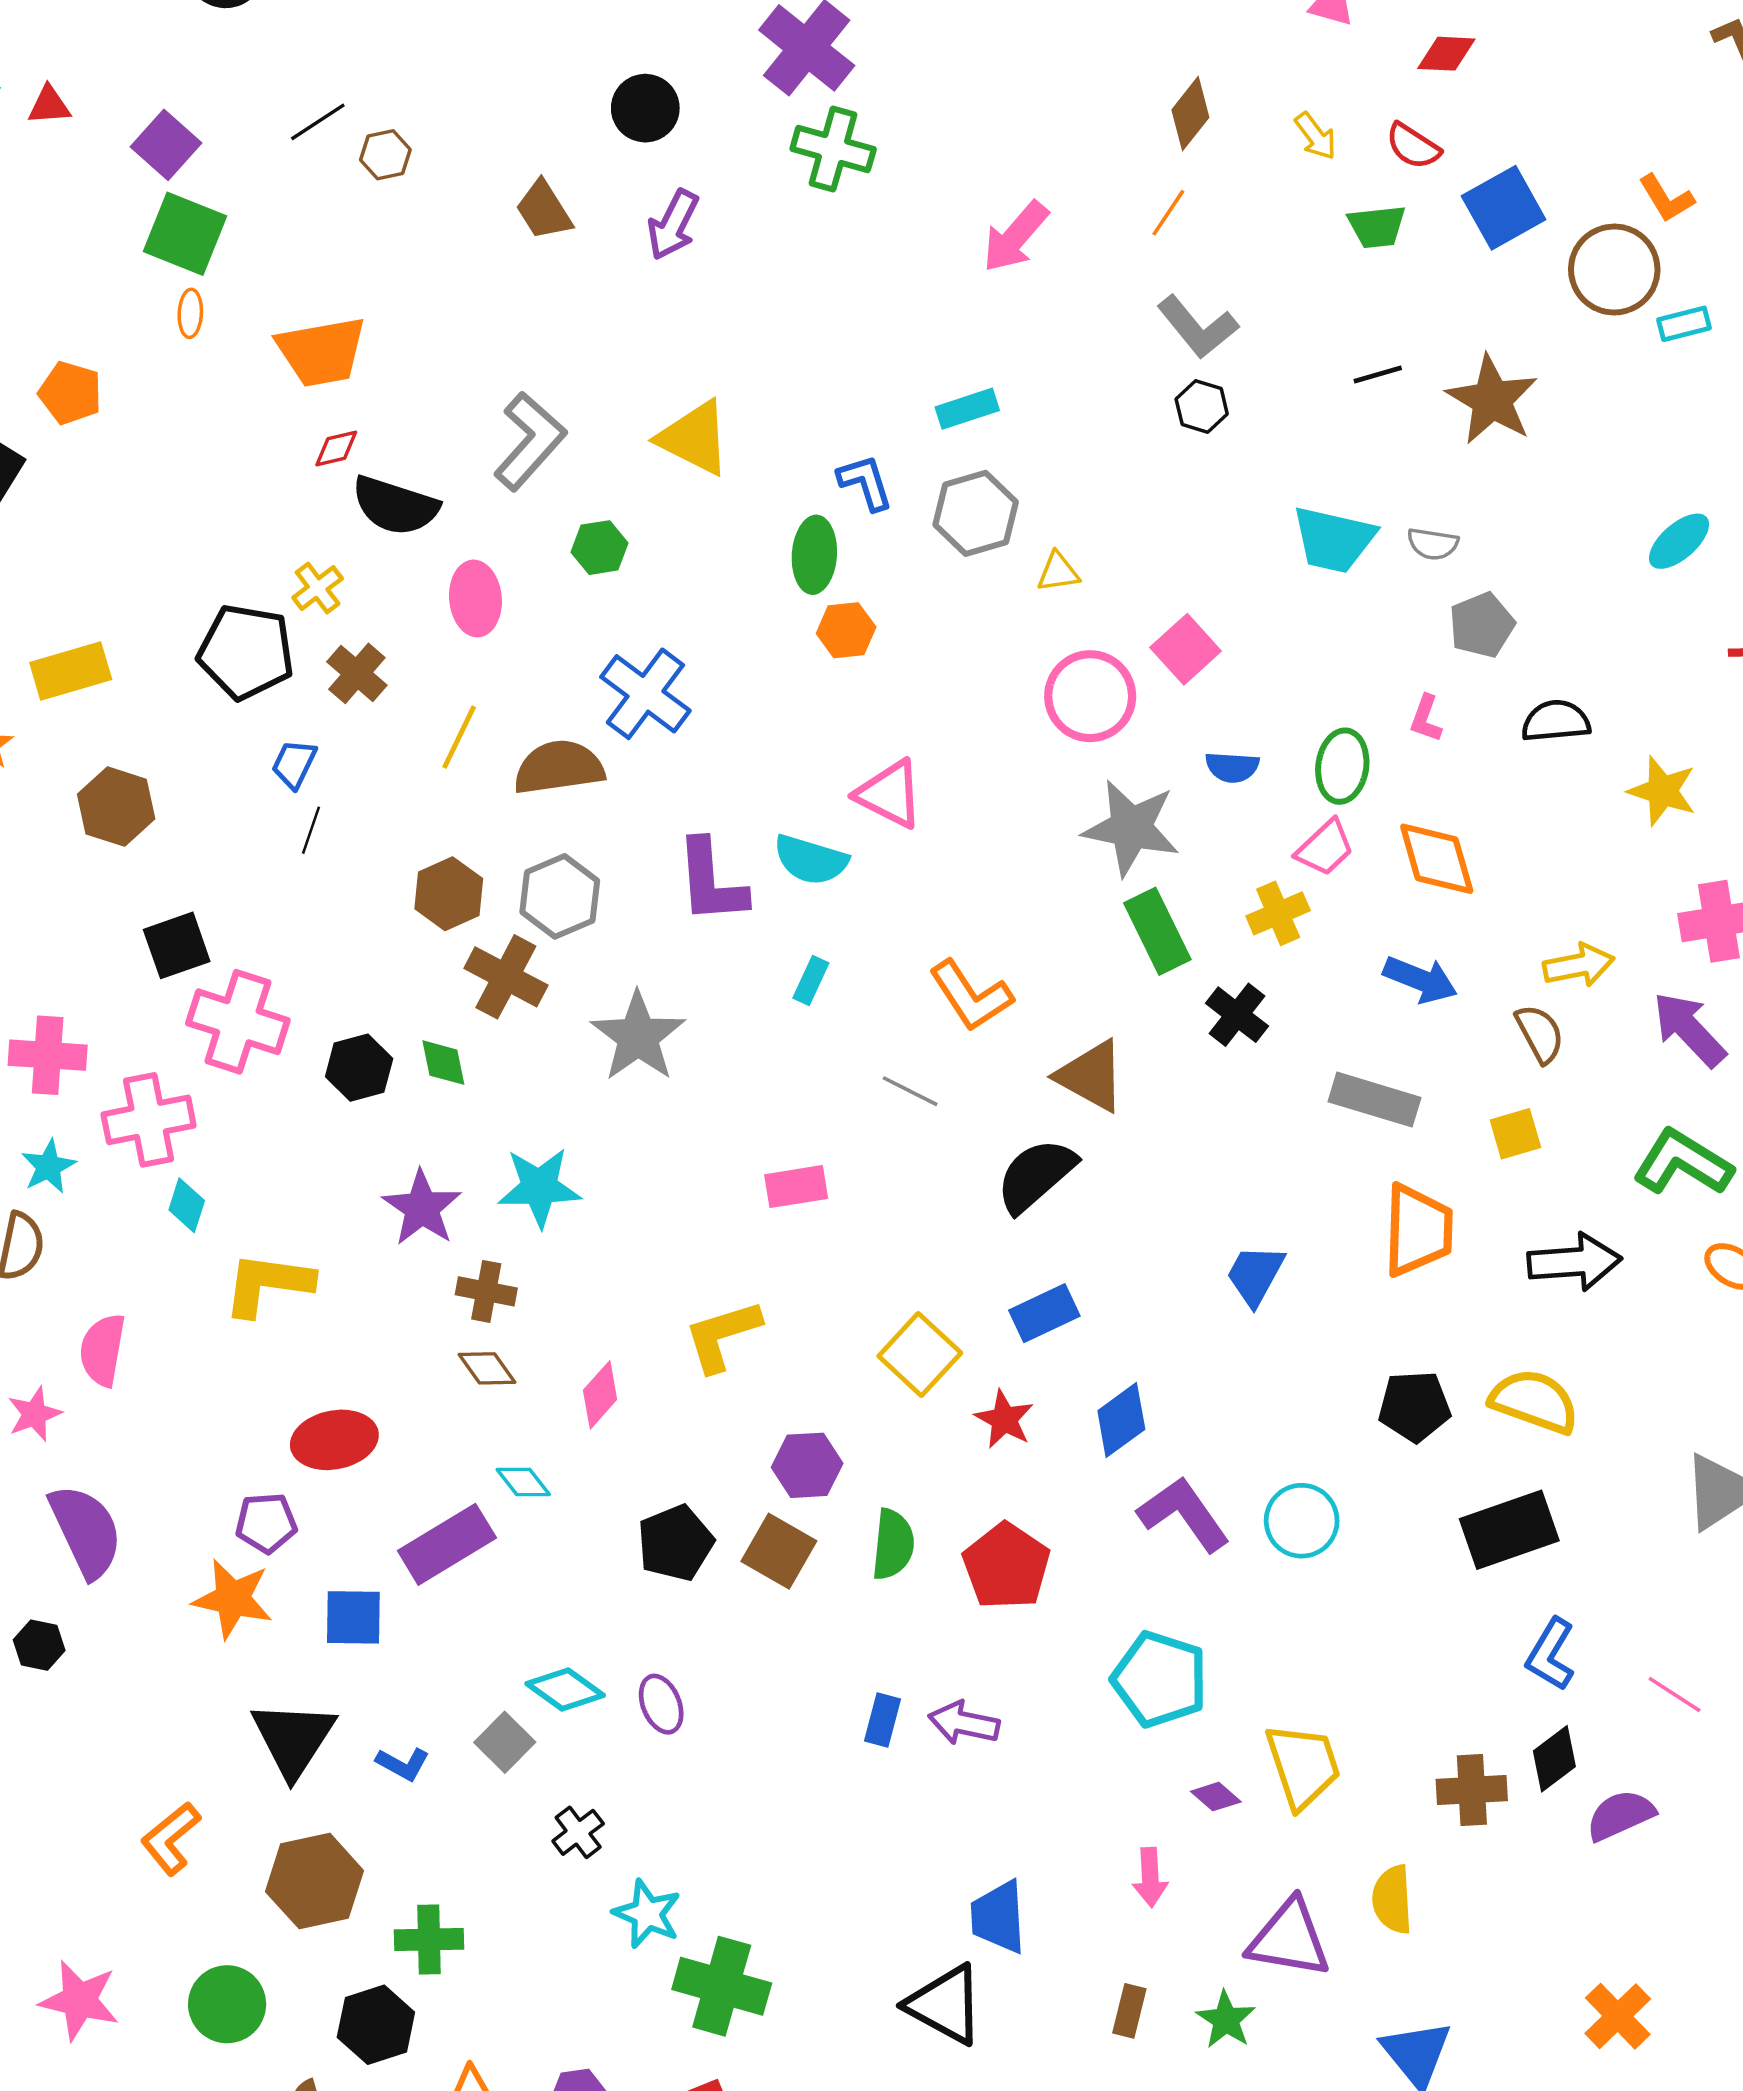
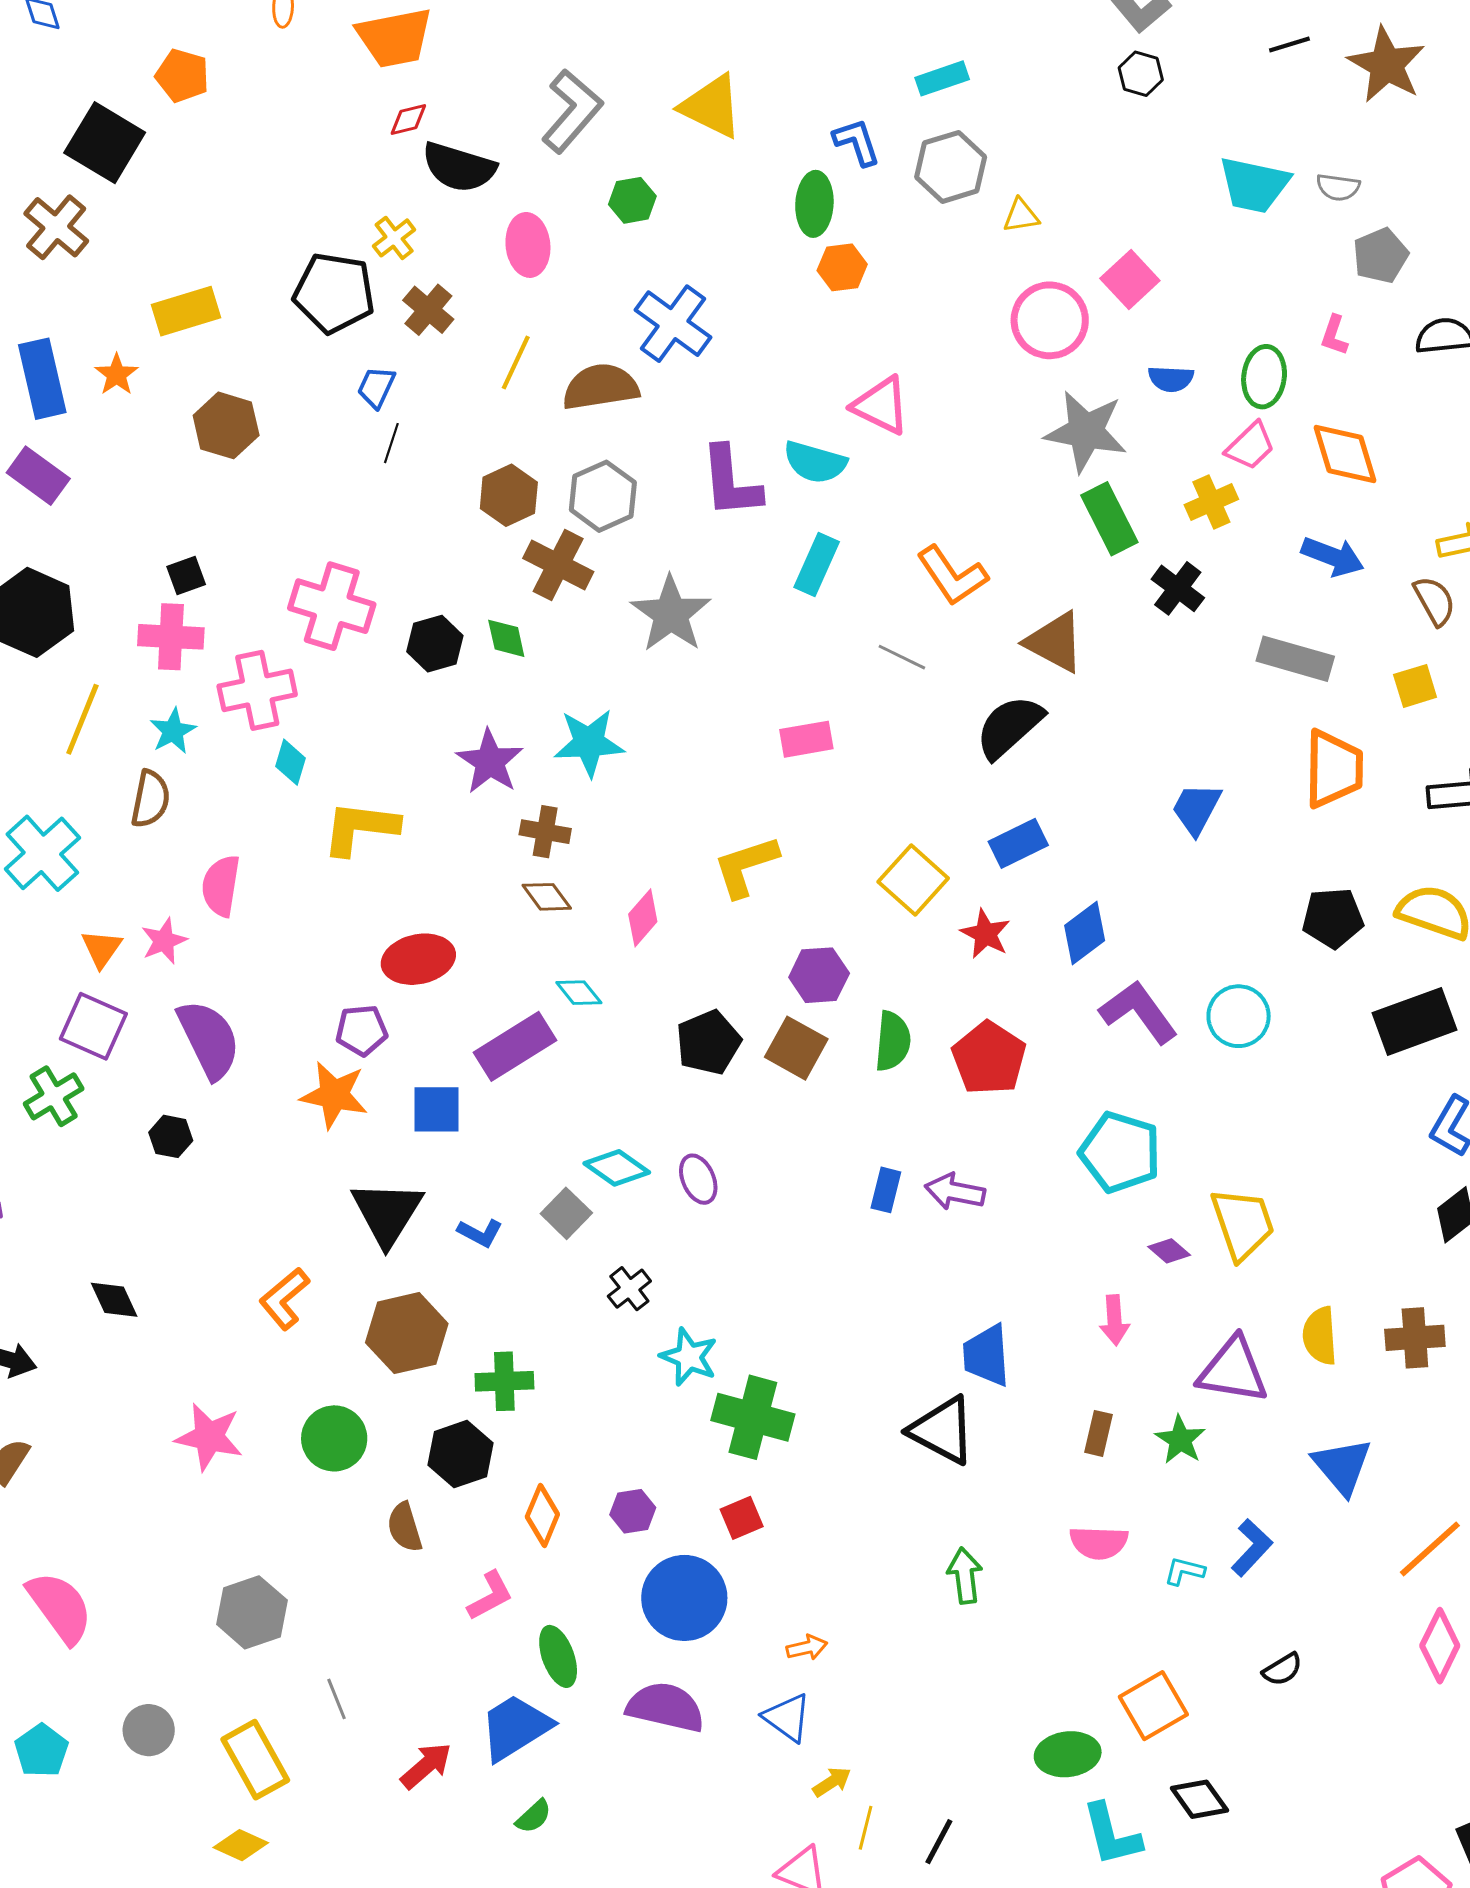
black square: (177, 945) -> (186, 575), moved, size x0.7
cyan rectangle: (811, 980) -> (817, 564), size x1.5
brown cross: (1472, 1790) -> (1415, 1338), moved

